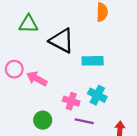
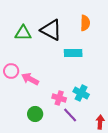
black triangle: (62, 41) -> (51, 30), moved
cyan rectangle: (93, 61) -> (73, 53), moved
purple line: (84, 121) -> (70, 115), turned 35

